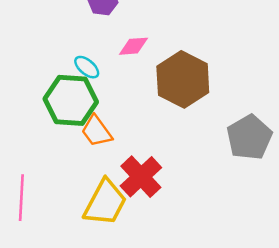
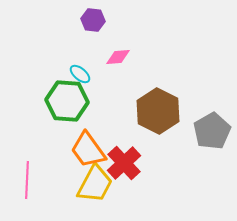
brown hexagon: (183, 79) -> (158, 111), moved
orange trapezoid: (97, 131) -> (88, 150), moved, size x1.4

